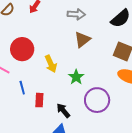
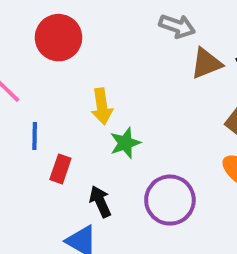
brown triangle: (82, 40) -> (206, 63), moved
red circle: (22, 49) -> (59, 38), moved
green star: (76, 77) -> (125, 143), moved

